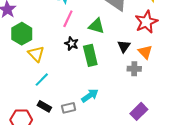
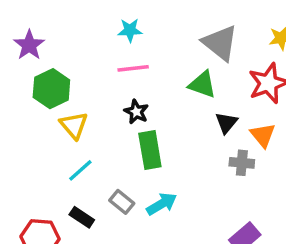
pink line: (68, 19) -> (133, 68), turned 54
green triangle: (96, 26) -> (202, 84), moved
green rectangle: (90, 55) -> (150, 150), moved
gray rectangle: (69, 108) -> (122, 202), moved, turned 48

